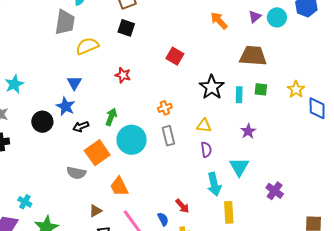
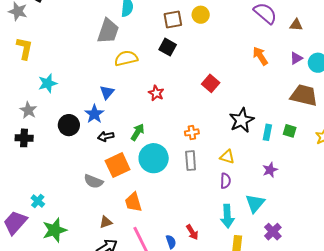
brown trapezoid: (253, 56) -> (304, 95), moved
purple cross: (275, 191) -> (273, 232), moved

